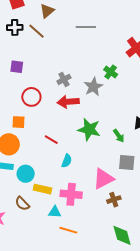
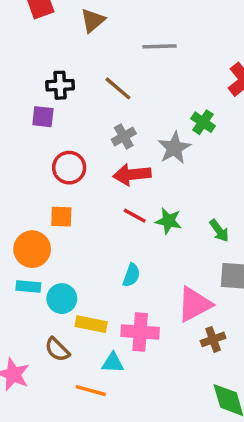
black cross: (15, 27) -> (60, 85), moved
brown line: (37, 31) -> (118, 88), moved
orange square: (18, 122) -> (61, 217), moved
green star: (89, 129) -> (168, 221), size x0.7
red line: (51, 140) -> (135, 216), moved
orange line: (68, 230) -> (91, 391), moved

